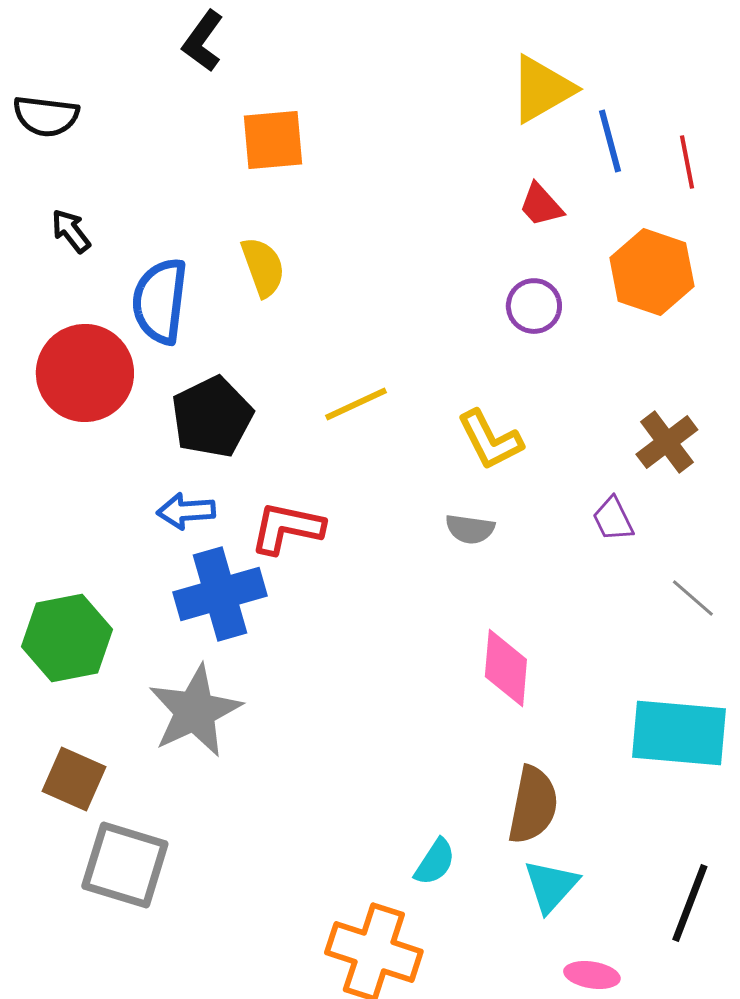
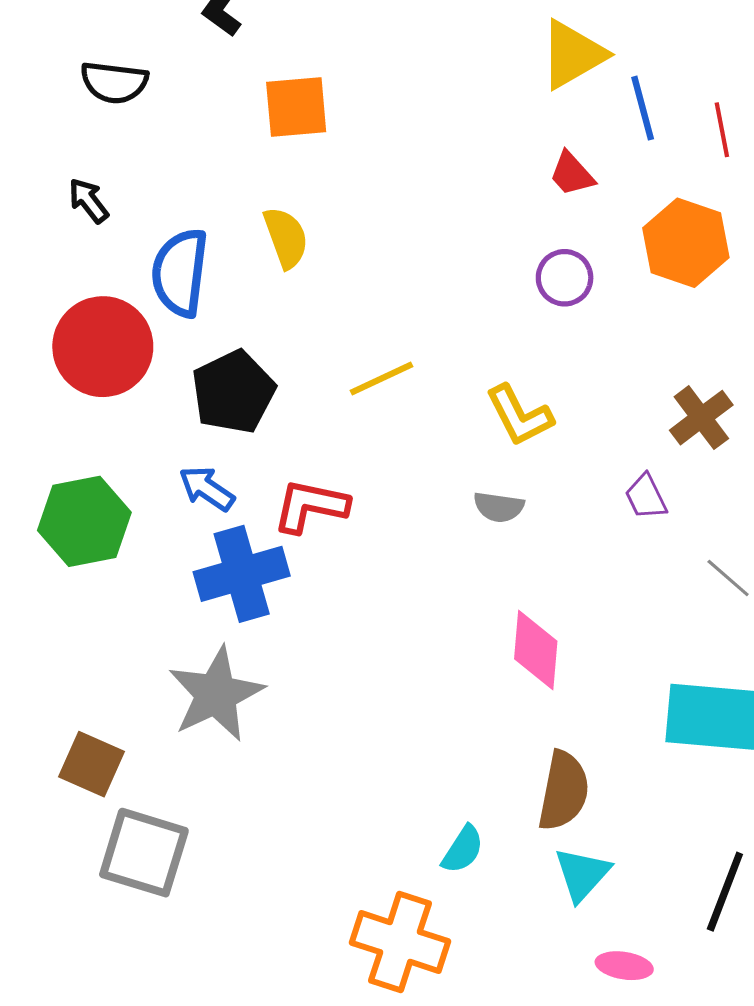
black semicircle: (46, 116) -> (114, 82), moved
blue arrow: (186, 511) -> (207, 489), turned 38
green hexagon: (67, 638) -> (84, 521), moved

